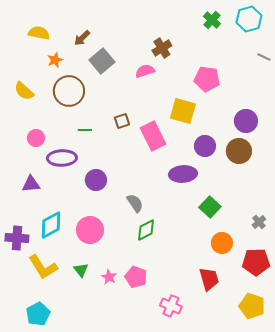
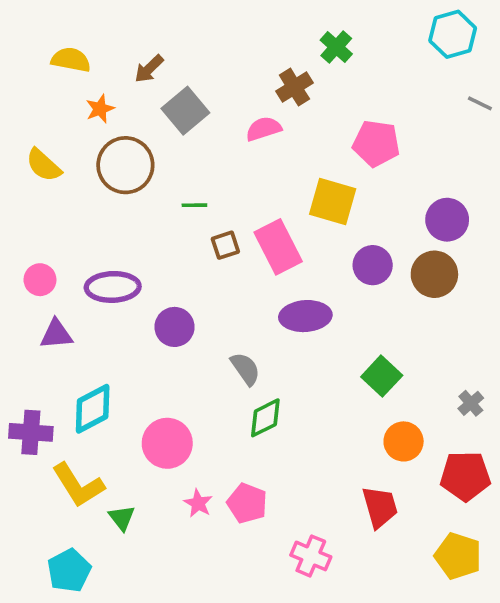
green cross: (212, 20) -> (336, 47), moved
brown square: (122, 121) -> (225, 245), moved
green line: (85, 130) -> (194, 205), moved
pink circle: (36, 138) -> (40, 280), moved
purple ellipse: (183, 174) -> (305, 316), moved
pink circle: (90, 230) -> (167, 443), moved
green triangle: (81, 270) -> (122, 518), moved

